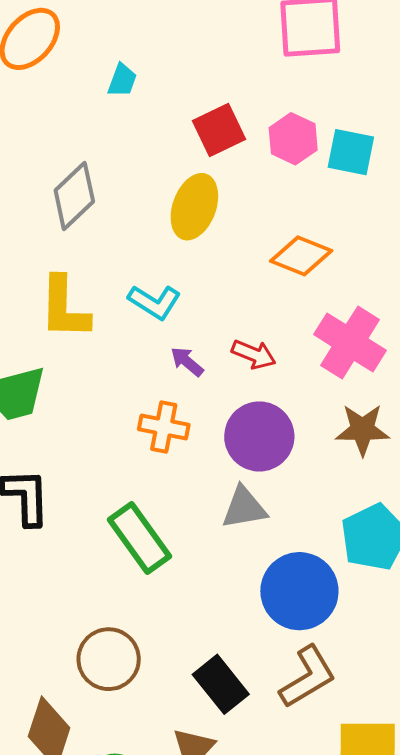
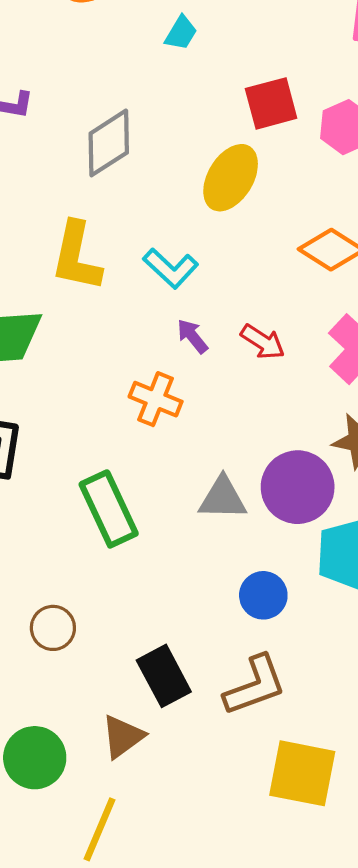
purple circle: (259, 436) -> (298, 487), moved
blue circle: (299, 591) -> (263, 595), size x0.6
brown circle: (109, 659) -> (53, 628), size x0.7

